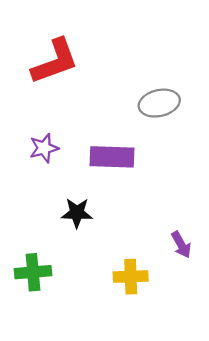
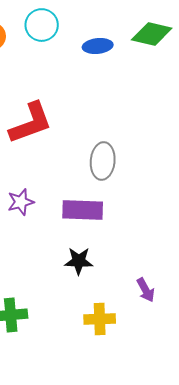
gray ellipse: (159, 103) -> (103, 161), moved, turned -72
black star: (77, 213) -> (79, 261), moved

